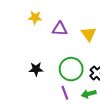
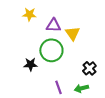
yellow triangle: (89, 34) -> (72, 33), moved
green circle: (71, 69) -> (51, 50), moved

